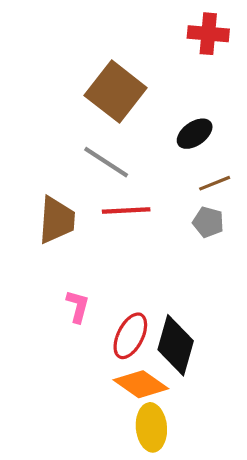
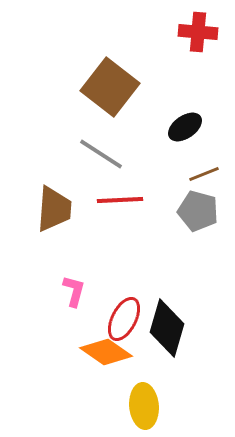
gray pentagon: (208, 222) -> (198, 211), size x1.4
orange diamond: (141, 384) -> (106, 352), moved

